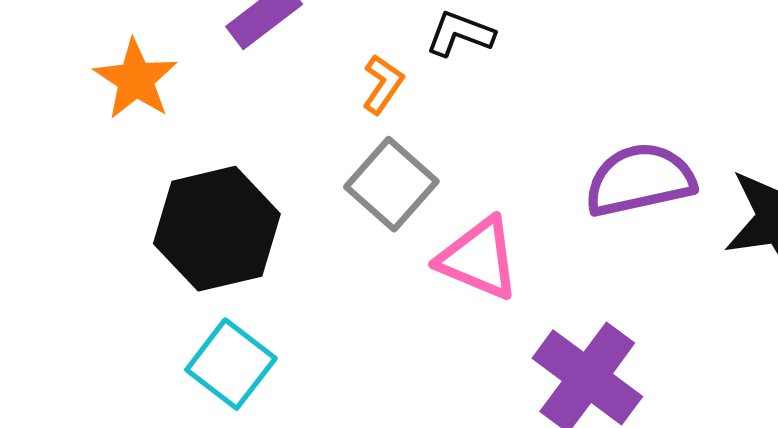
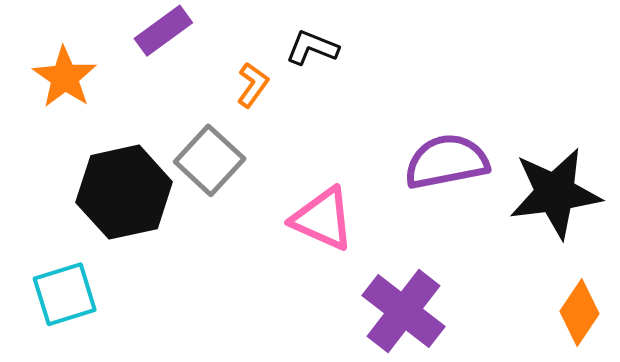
gray square: (391, 184) -> (210, 160), moved
cyan square: (231, 364) -> (65, 294), moved, turned 34

